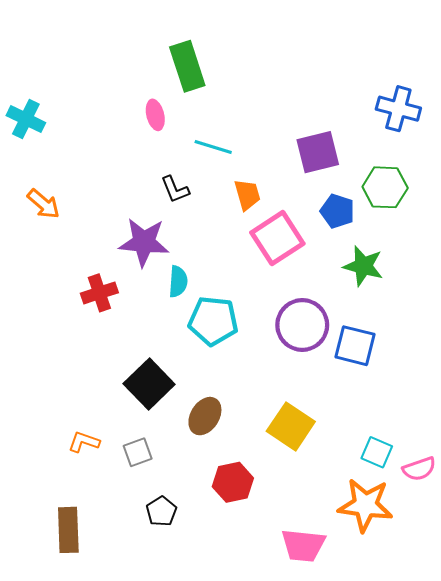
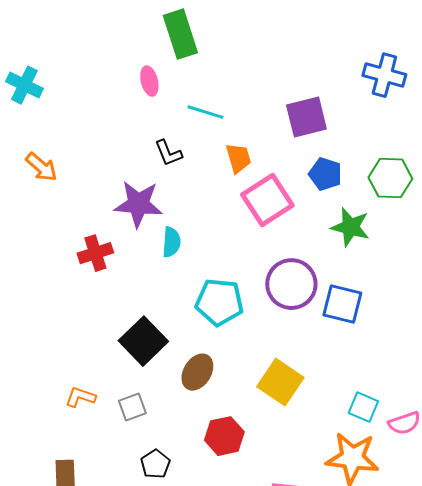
green hexagon: (385, 187) -> (390, 178), moved
cyan pentagon: (213, 321) -> (219, 302), moved

